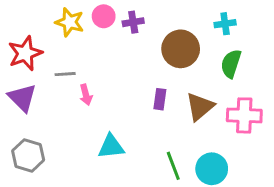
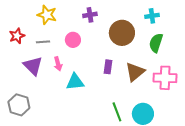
pink circle: (104, 16) -> (73, 40), moved
red star: (25, 53) -> (17, 36), size x0.7
gray line: (65, 74) -> (43, 42), moved
purple triangle: (22, 98) -> (33, 66), moved
cyan triangle: (111, 147) -> (75, 82), moved

